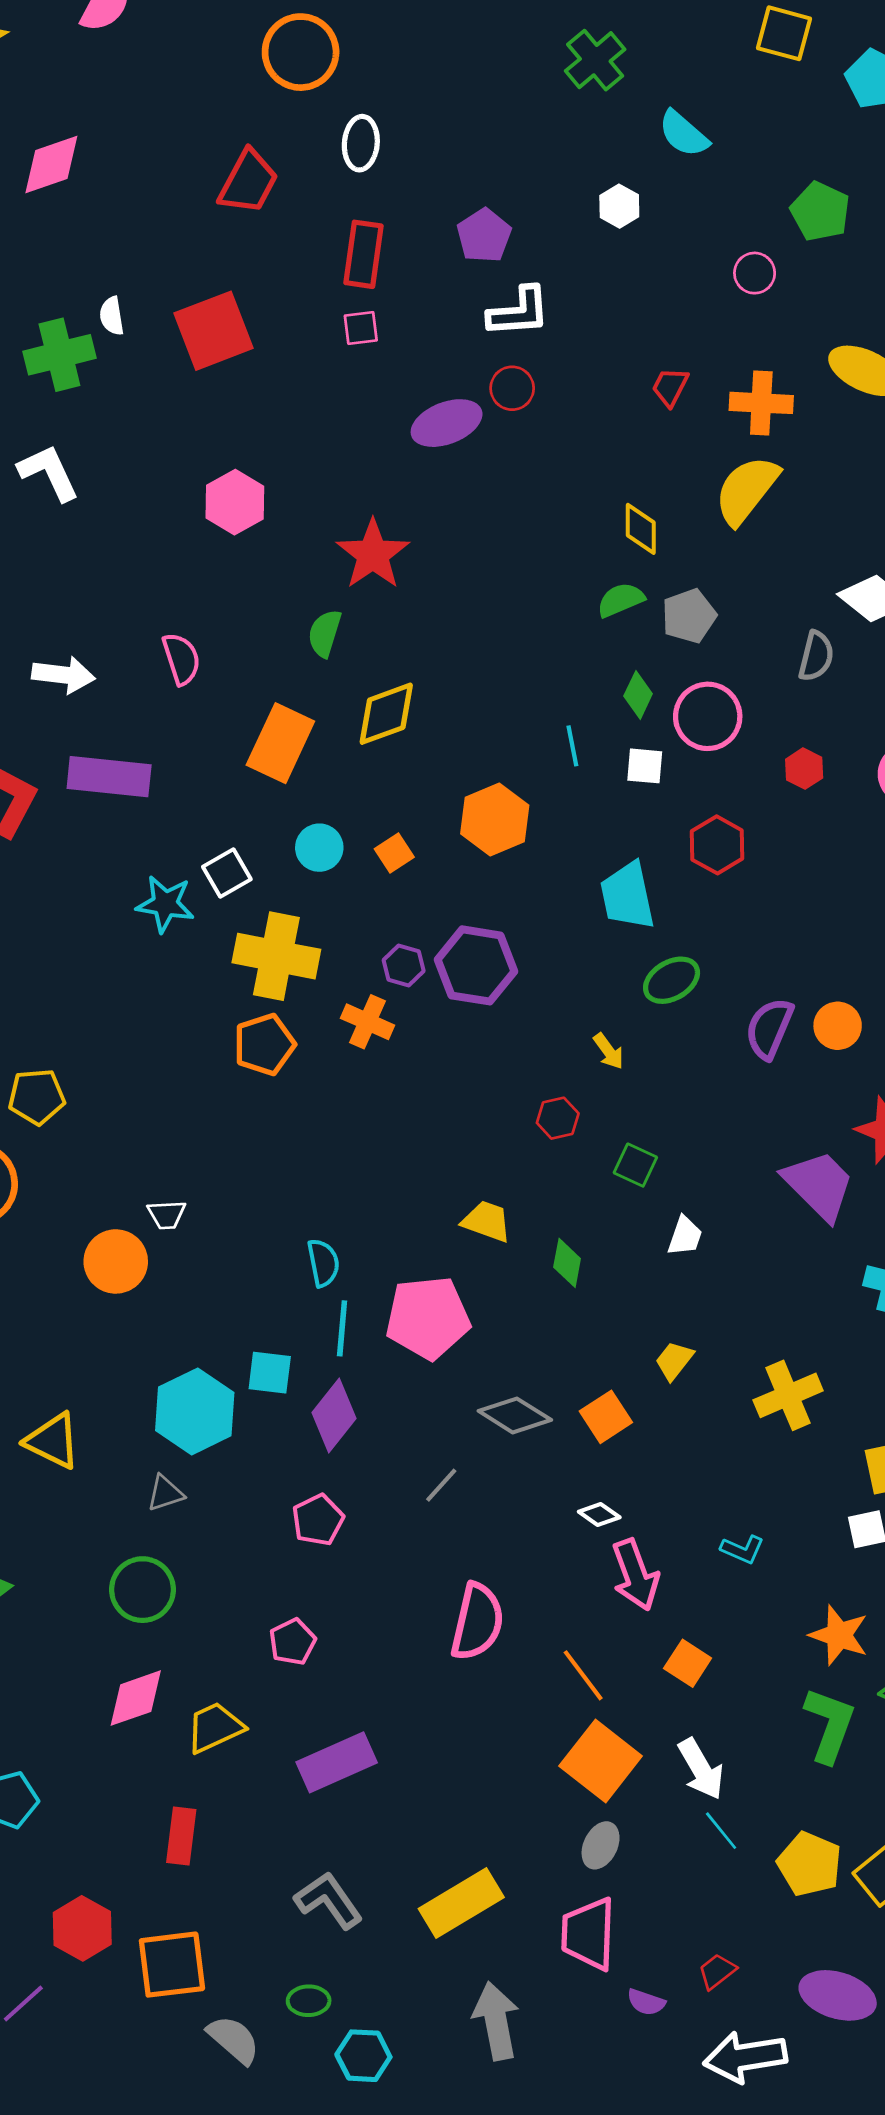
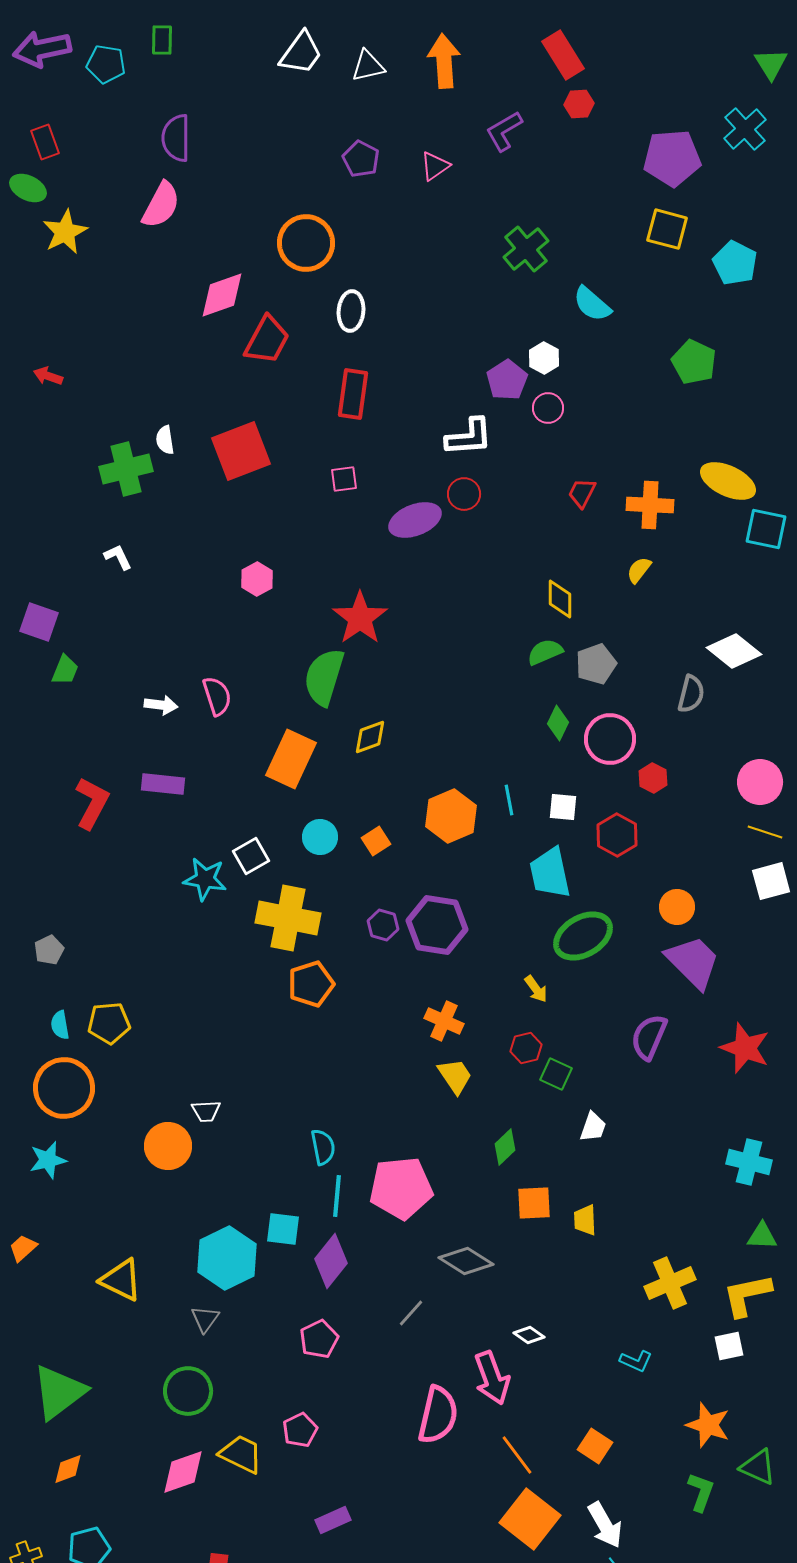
pink diamond: (51, 165) -> (222, 295), moved
purple pentagon: (484, 236) -> (507, 380), moved
pink circle: (755, 273) -> (548, 408), moved
pink square: (361, 328) -> (344, 479), moved
white L-shape: (49, 473) -> (118, 557), size x0.6
yellow semicircle: (747, 490) -> (639, 570), size x0.5
pink hexagon: (235, 502) -> (257, 579), size x0.7
green semicircle: (325, 633) -> (324, 677), size x1.6
white arrow: (63, 675) -> (161, 705), moved, size x0.7
yellow diamond: (386, 714) -> (370, 737), size x0.7
cyan line: (572, 746) -> (509, 800), moved
white square: (645, 766) -> (563, 807), moved
red hexagon: (804, 769) -> (653, 778), moved
purple rectangle: (109, 777) -> (163, 784), size x0.7
green ellipse: (672, 980) -> (583, 936), size x1.4
orange cross: (367, 1022) -> (444, 1021), moved
orange circle: (838, 1026) -> (677, 907), moved
purple semicircle: (769, 1028) -> (649, 1037), moved
orange pentagon: (264, 1044) -> (311, 984), moved
red hexagon: (558, 1118) -> (526, 1048), moved
purple trapezoid: (819, 1185) -> (693, 962), moved
yellow trapezoid: (487, 1221) -> (455, 1076), moved, turned 36
green diamond: (567, 1263) -> (505, 1147), turned 36
yellow trapezoid: (674, 1361) -> (585, 1220), turned -40
yellow cross: (788, 1395) -> (670, 1283), moved
orange square: (606, 1417) -> (534, 1203), moved, turned 30
gray triangle: (165, 1493) -> (205, 1319), turned -36
pink arrow: (635, 1575) -> (492, 1378), moved
green L-shape: (830, 1725) -> (701, 1492), size x0.7
yellow trapezoid: (215, 1728) -> (241, 1454), moved, turned 51
purple rectangle: (337, 1762) -> (333, 1520), size x0.6

